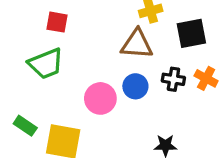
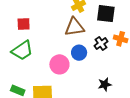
black square: (191, 33) -> (106, 14), turned 30
black cross: (173, 79) -> (101, 44), turned -32

